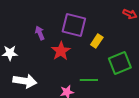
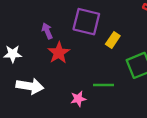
red star: (61, 51) -> (59, 53), moved

